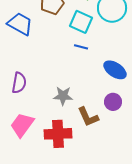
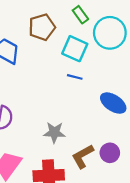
purple circle: (113, 102) -> (110, 153), moved
brown L-shape: (88, 117) -> (83, 156), turned 85

